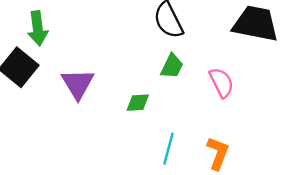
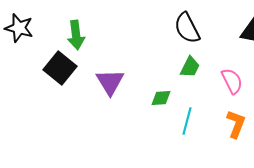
cyan line: (168, 149) -> (187, 121), moved
orange L-shape: (218, 153) -> (236, 124), moved

